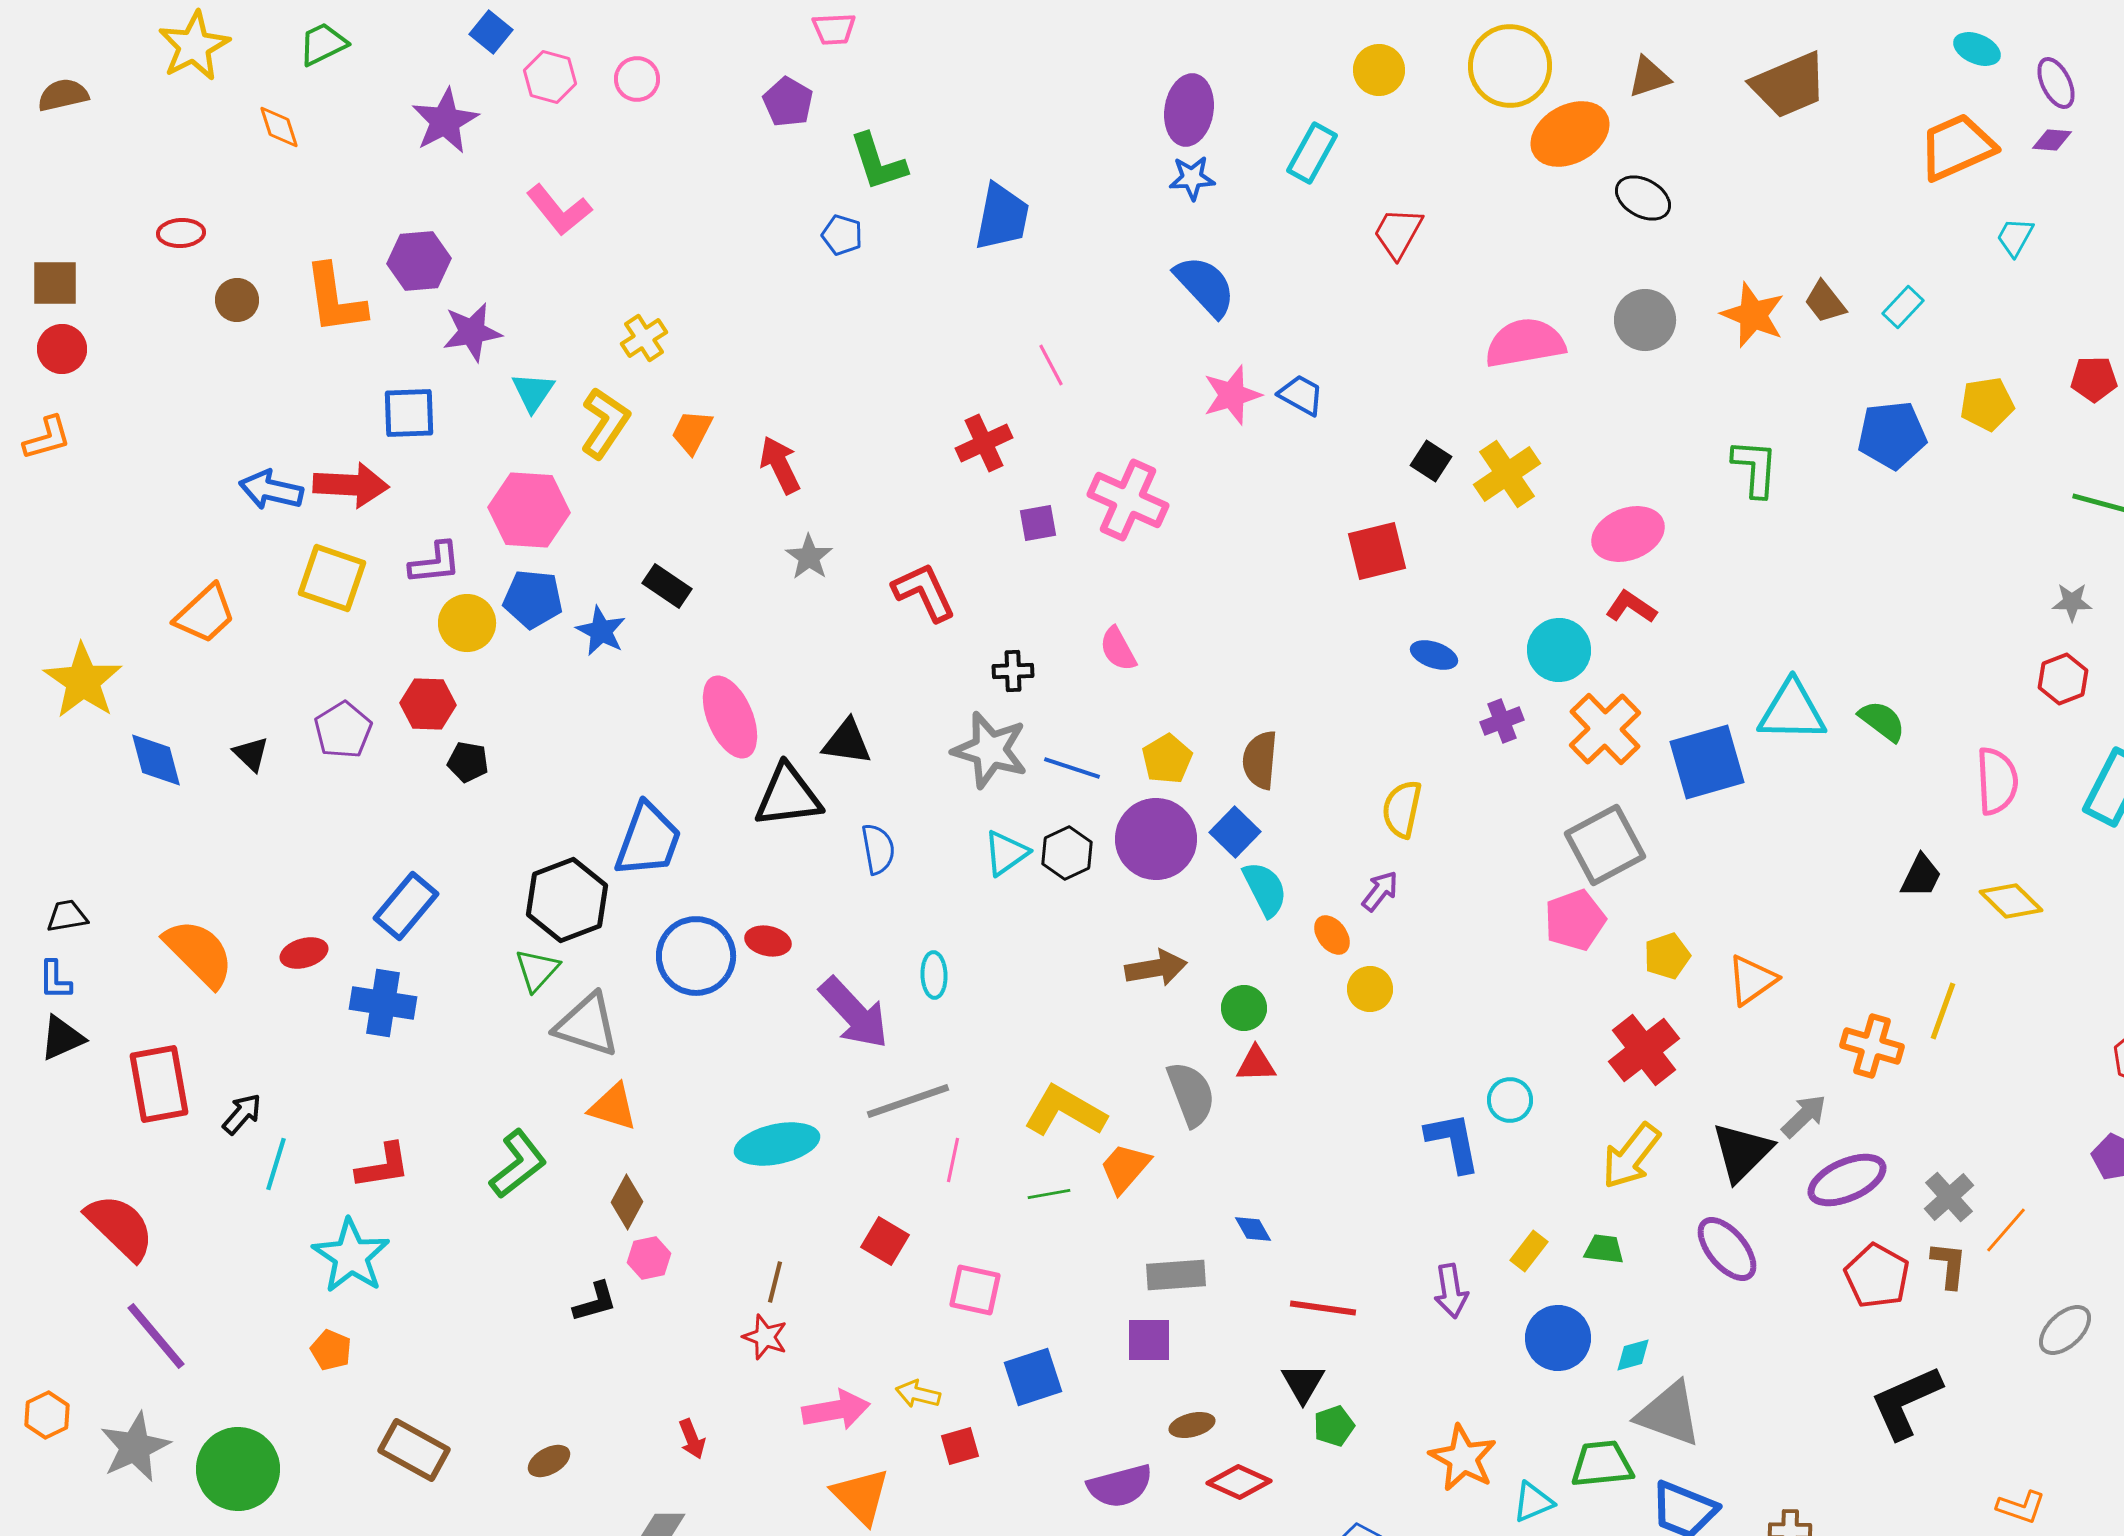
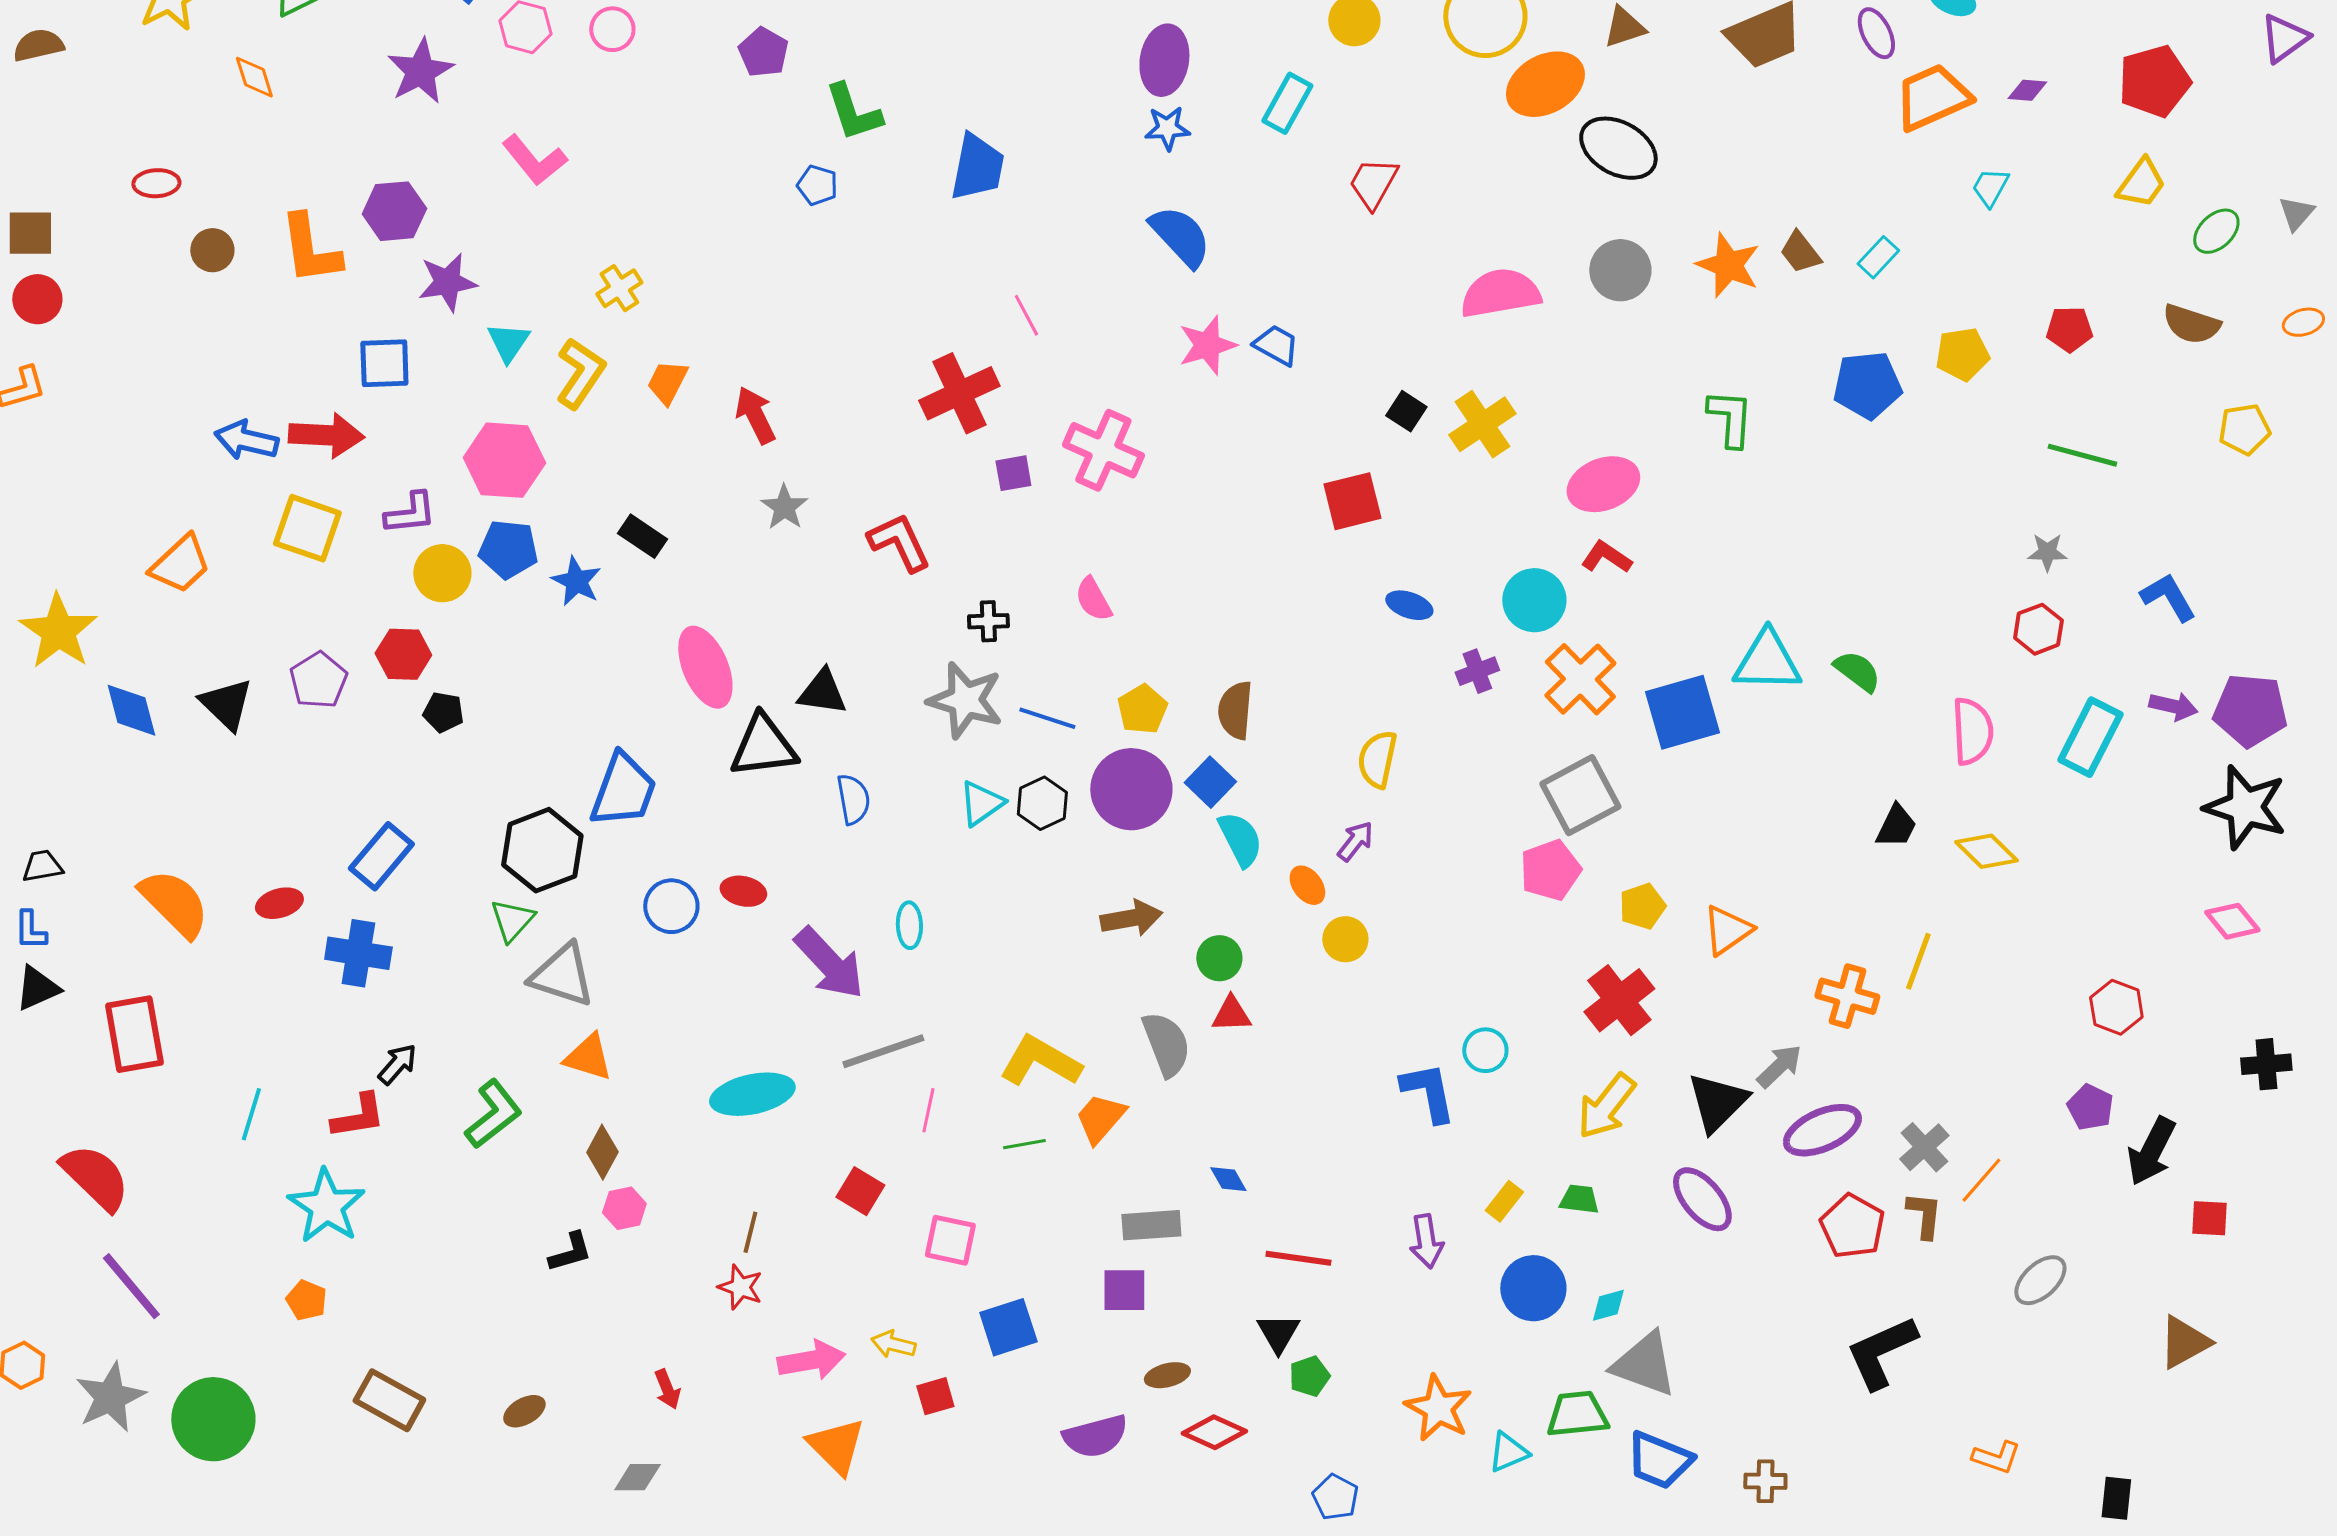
purple ellipse: (2056, 83) -> (1876, 33), moved
black ellipse: (1643, 198) -> (1618, 148), size x1.4
red cross: (984, 443) -> (959, 393), size x1.4
black triangle: (251, 754) -> (226, 704), size x1.5
blue circle: (696, 956) -> (671, 906), size x0.7
black arrow: (242, 1114) -> (397, 1064), moved

